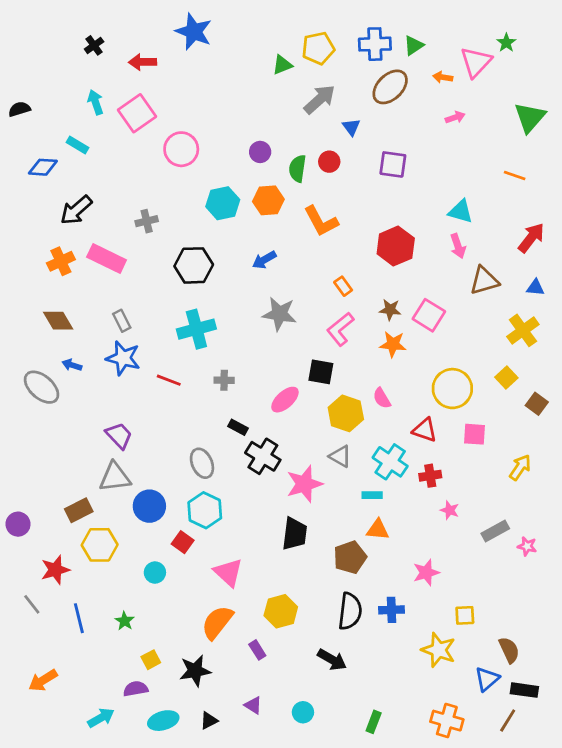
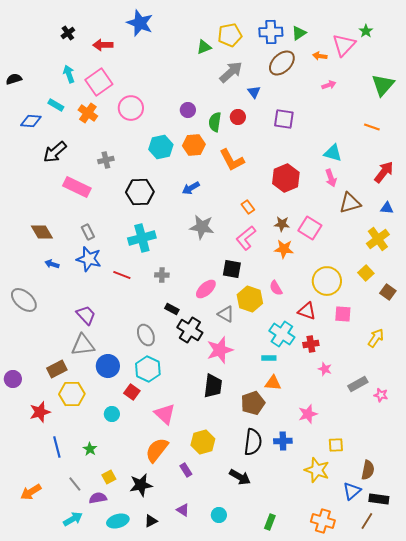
orange cross: (61, 261) -> (88, 113), moved, turned -30
gray ellipse: (42, 387) -> (24, 300), moved
gray triangle: (340, 456) -> (226, 314), moved
gray line: (32, 604) -> (75, 484), moved
brown semicircle: (509, 650) -> (368, 470), turned 36

